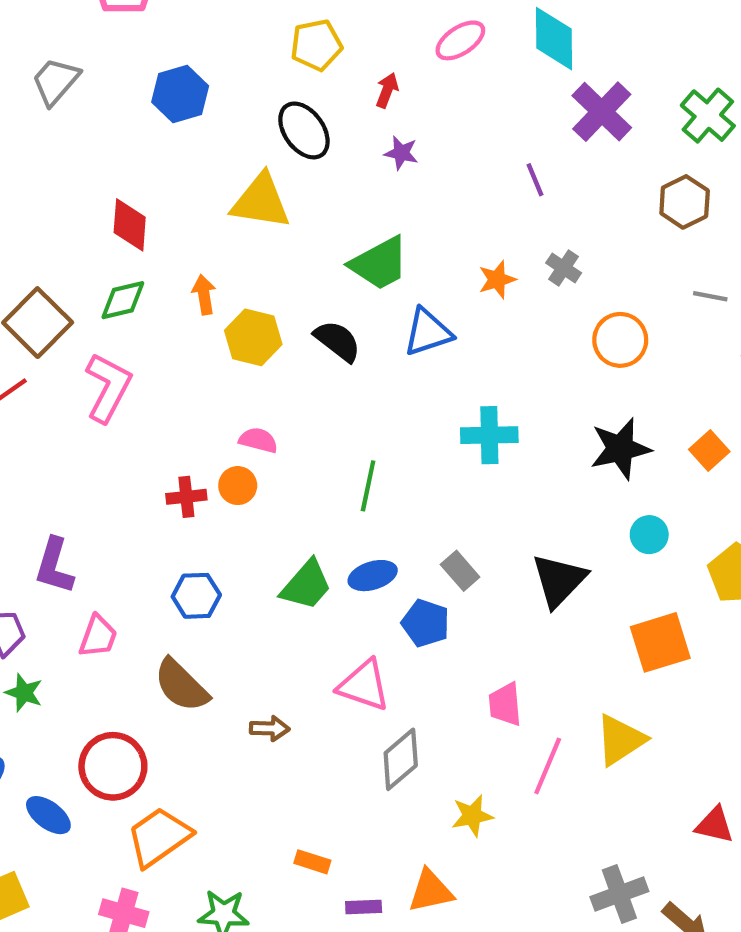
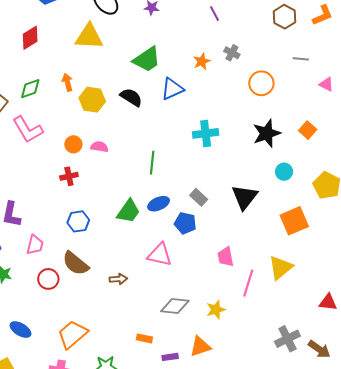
red diamond: (130, 225) -> (30, 38), moved, turned 60
pink L-shape: (108, 388) -> (28, 130), turned 128
orange circle: (238, 486) -> (73, 144), moved
gray diamond: (401, 759) -> (175, 306), moved, turned 52
red circle: (113, 766) -> (48, 279), moved, size x0.7

